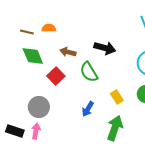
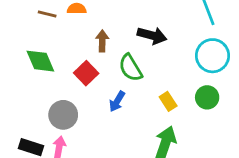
brown arrow: (68, 52) -> (102, 41), turned 77
green diamond: (33, 56) -> (40, 61), moved
blue arrow: (88, 109) -> (117, 101), moved

